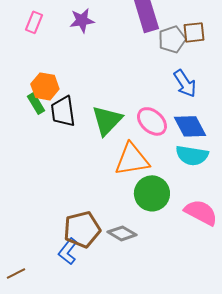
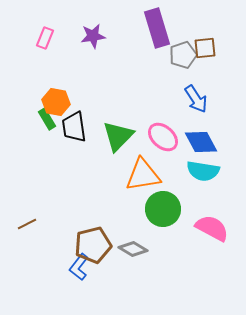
brown line: (16, 273) -> (27, 224), moved

